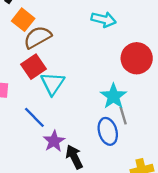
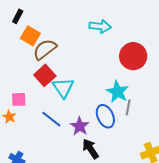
gray line: (123, 116) -> (128, 107), turned 35
blue ellipse: (108, 131) -> (105, 116), moved
purple star: (54, 141) -> (80, 126), moved

